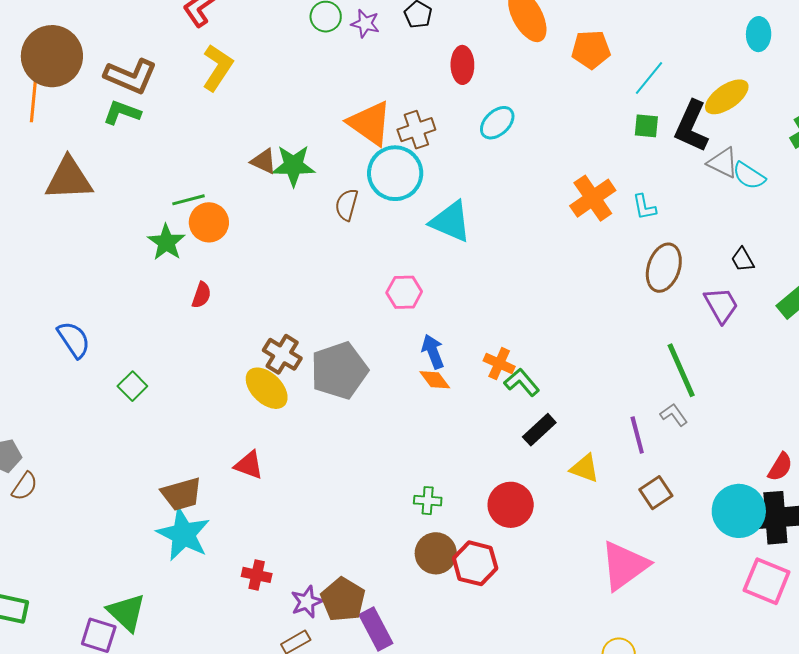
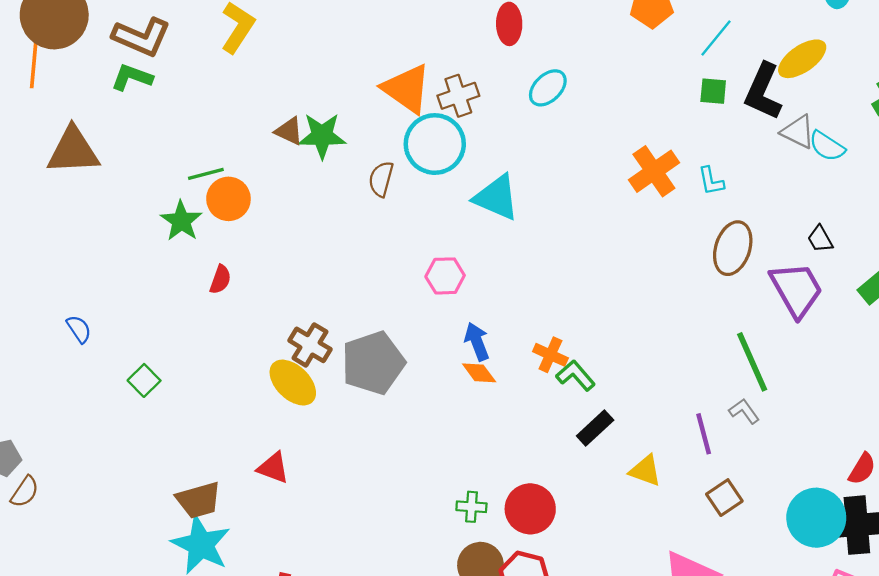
purple trapezoid: (721, 305) -> (796, 289), size x1.4
blue semicircle: (74, 340) -> (79, 329), size x0.7
red circle: (511, 505) -> (530, 509), moved

